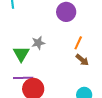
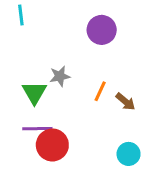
orange line: (78, 43) -> (100, 91), moved

